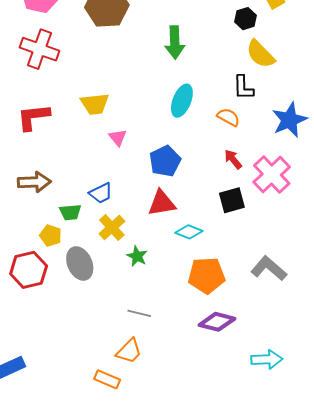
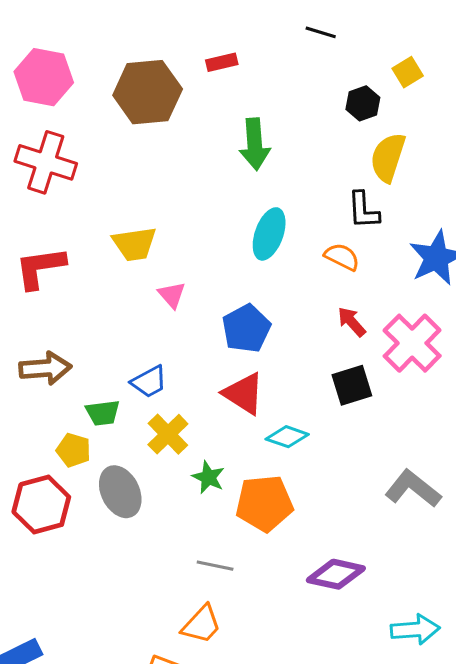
yellow semicircle: (260, 54) -> (388, 157), turned 64
red triangle: (162, 203) -> (244, 394), turned 44
orange pentagon: (206, 275) -> (264, 503), moved

